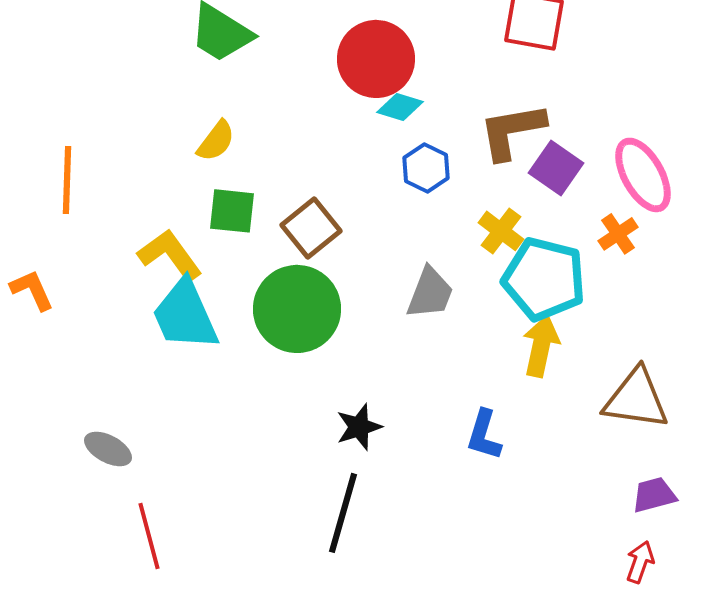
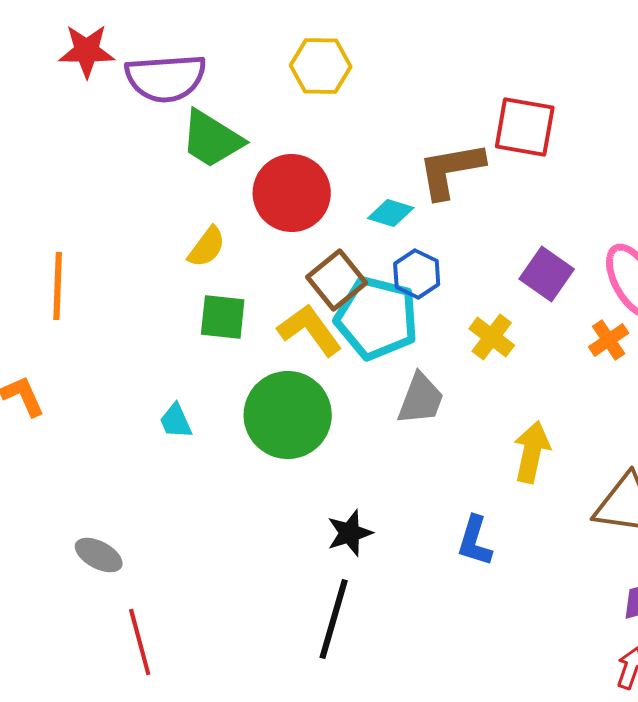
red circle: (376, 59) -> (292, 193), moved
brown L-shape: (512, 131) -> (451, 170), moved
brown square: (311, 228) -> (337, 280), moved
yellow L-shape: (170, 255) -> (310, 330), moved
cyan pentagon: (544, 279) -> (377, 318), moved
cyan trapezoid: (185, 315) -> (176, 421), size x0.5

